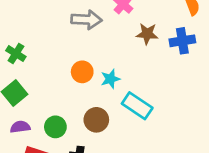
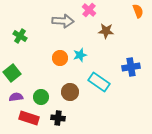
blue cross: (182, 41) -> (131, 67), moved
green cross: (16, 54) -> (20, 36), moved
cyan star: (110, 79) -> (80, 55), moved

